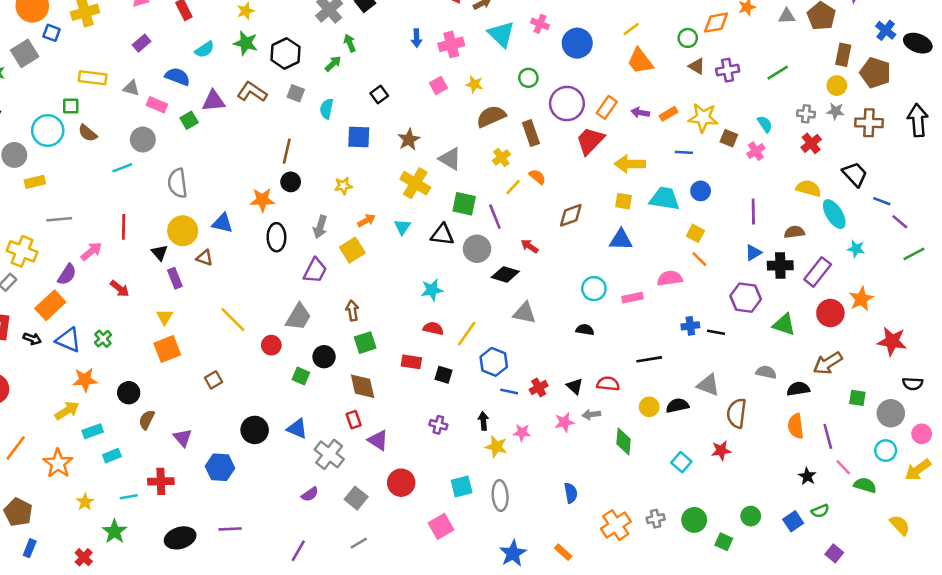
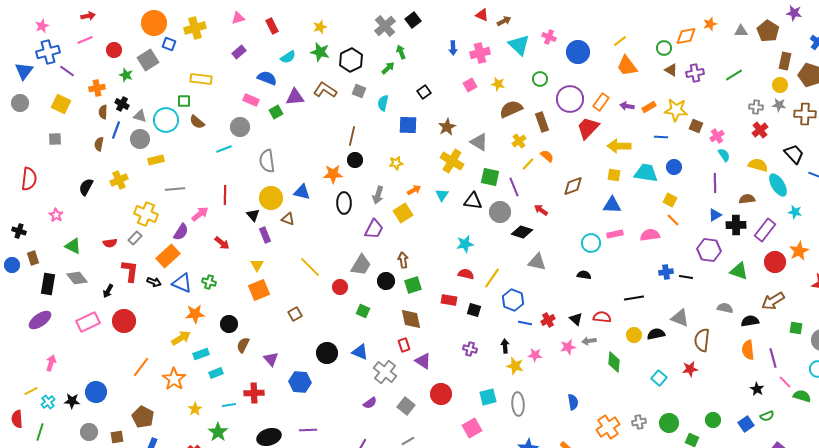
gray triangle: (131, 88) -> (140, 116), moved
cyan semicircle: (765, 124) -> (724, 155), moved
pink rectangle: (632, 298) -> (615, 234), moved
green cross: (103, 339) -> (209, 282), turned -32
black circle: (324, 357) -> (386, 281), moved

